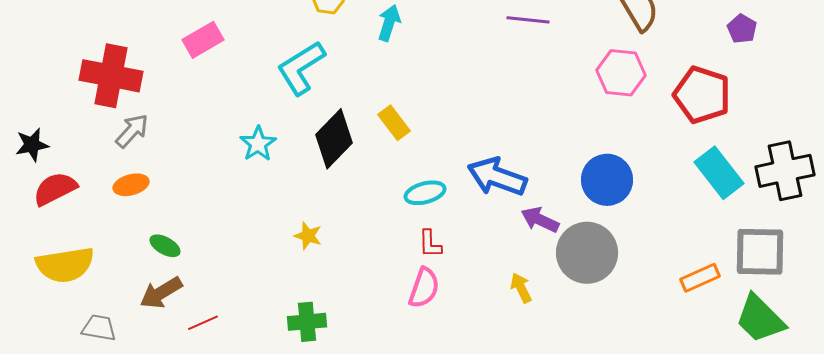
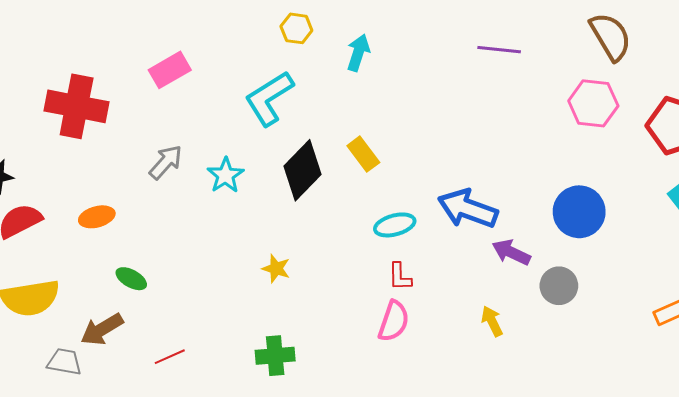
gray arrow: (132, 131) -> (166, 162), moved
gray circle: (587, 253) -> (559, 286), size x0.6
brown arrow: (161, 293) -> (102, 329), moved

